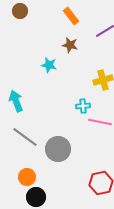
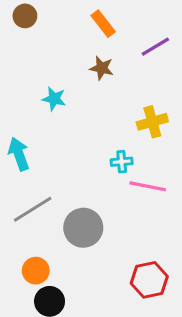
cyan star: (49, 65) -> (54, 99), moved
gray line: (25, 137) -> (33, 209), turned -68

